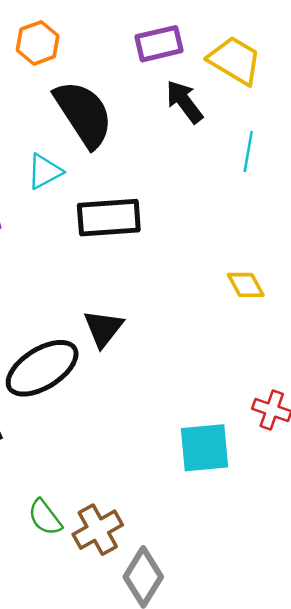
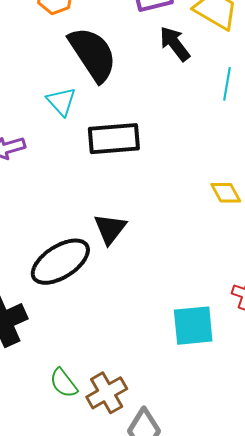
cyan triangle: (45, 172) -> (61, 101), turned -44

